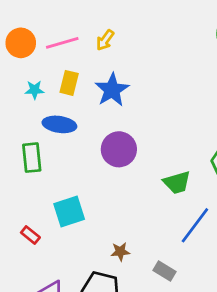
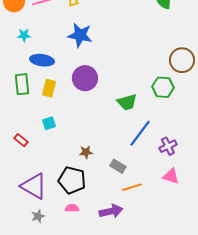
yellow rectangle: (69, 83) -> (49, 88), moved
blue star: (112, 90) -> (80, 35), turned -30
cyan square: (69, 212) -> (49, 123), size x0.6

